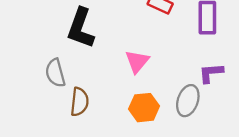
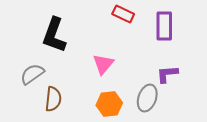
gray semicircle: (55, 73) -> (32, 74), turned 70

